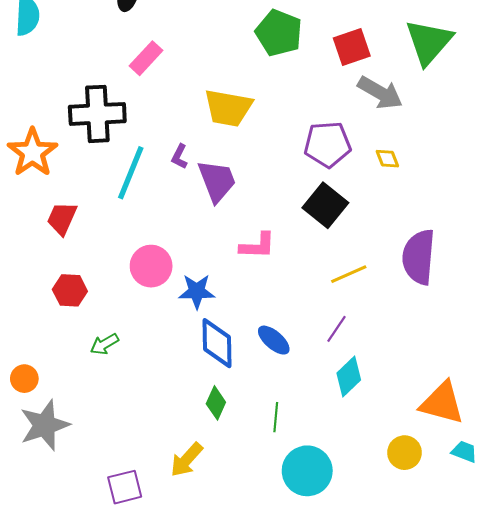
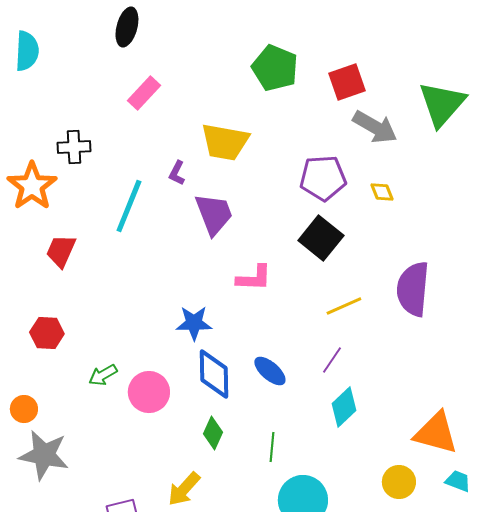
green triangle: (429, 42) -> (442, 104), moved
black cross: (97, 114) -> (74, 147), moved, size x0.6
purple L-shape: (179, 157) -> (177, 173), moved
pink circle: (151, 266) -> (149, 392), moved
red hexagon: (70, 290) -> (47, 333), moved
gray star: (45, 425) -> (44, 455), turned 30

